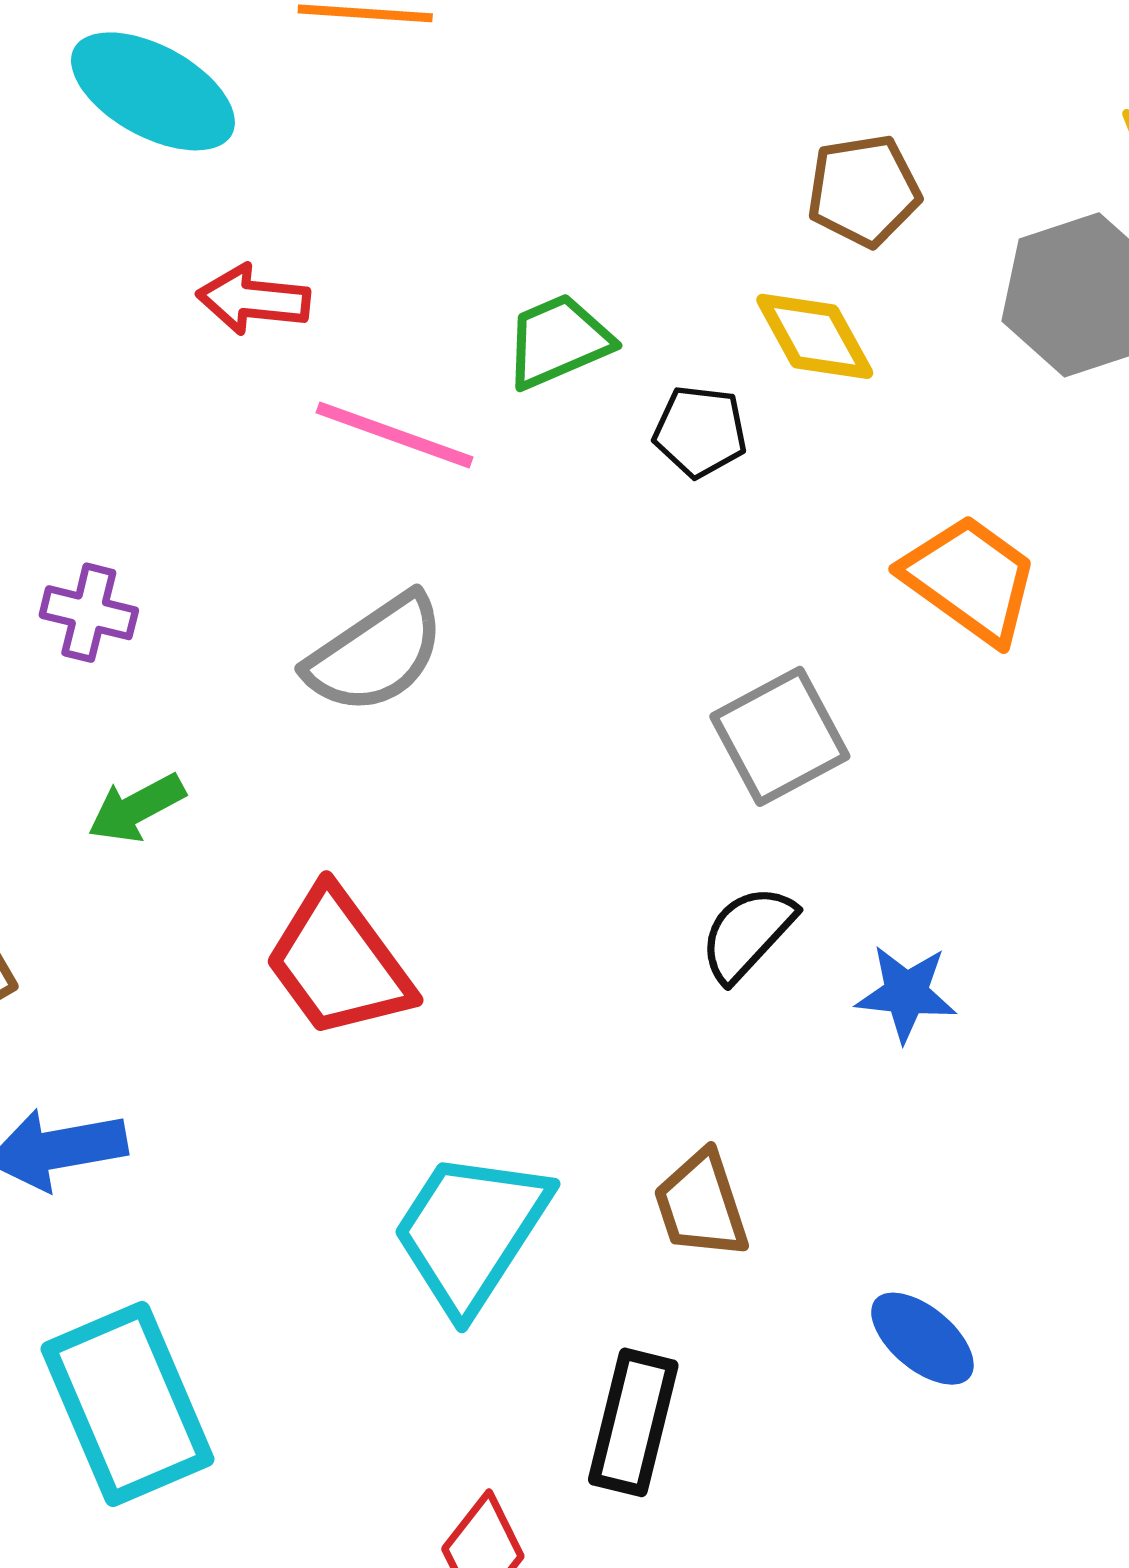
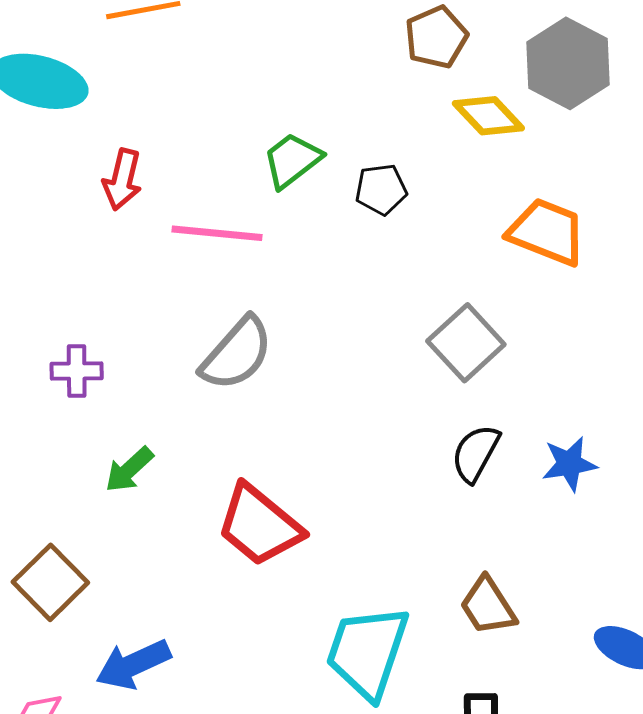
red arrow: (253, 299) -> (122, 180), turned -68
yellow diamond: (815, 336) -> (488, 116), moved

